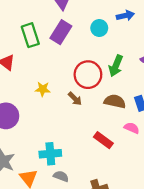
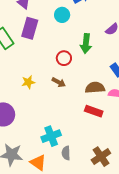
red circle: (88, 75) -> (64, 58), size x0.6
brown semicircle: (115, 101) -> (95, 88), moved
gray semicircle: (61, 176) -> (66, 153), turned -96

